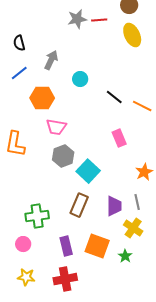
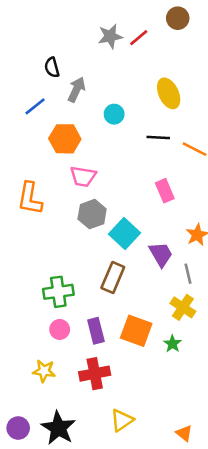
red line: (99, 20) -> (139, 38), turned -35
yellow ellipse: (132, 35) -> (169, 93), moved
black semicircle: (19, 43) -> (52, 67), moved
black line: (114, 97) -> (158, 137), turned -36
purple trapezoid: (114, 206) -> (161, 254), moved, turned -30
pink circle: (23, 244) -> (60, 329), moved

